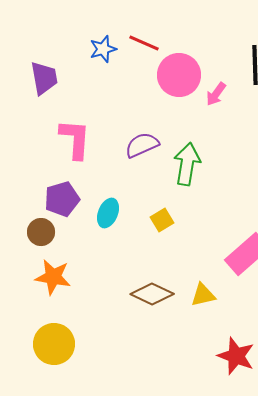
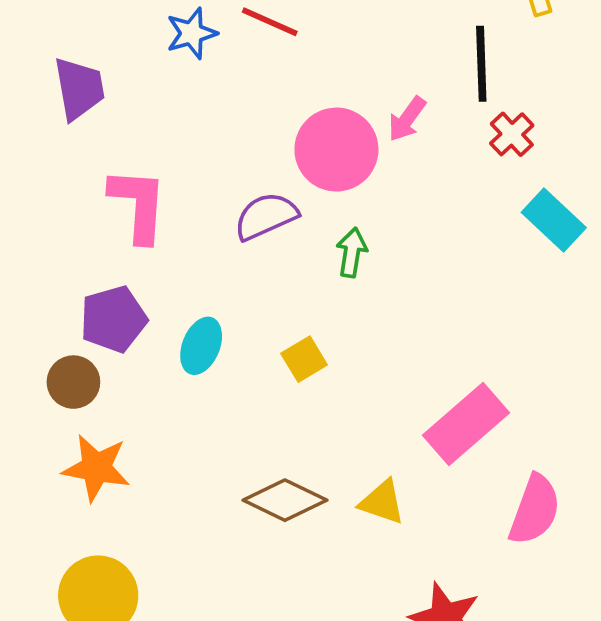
pink circle: (179, 75) -> (336, 150), moved
green arrow: (187, 164) -> (352, 252), size x0.6
yellow triangle: (203, 295) -> (382, 502), turned 32

